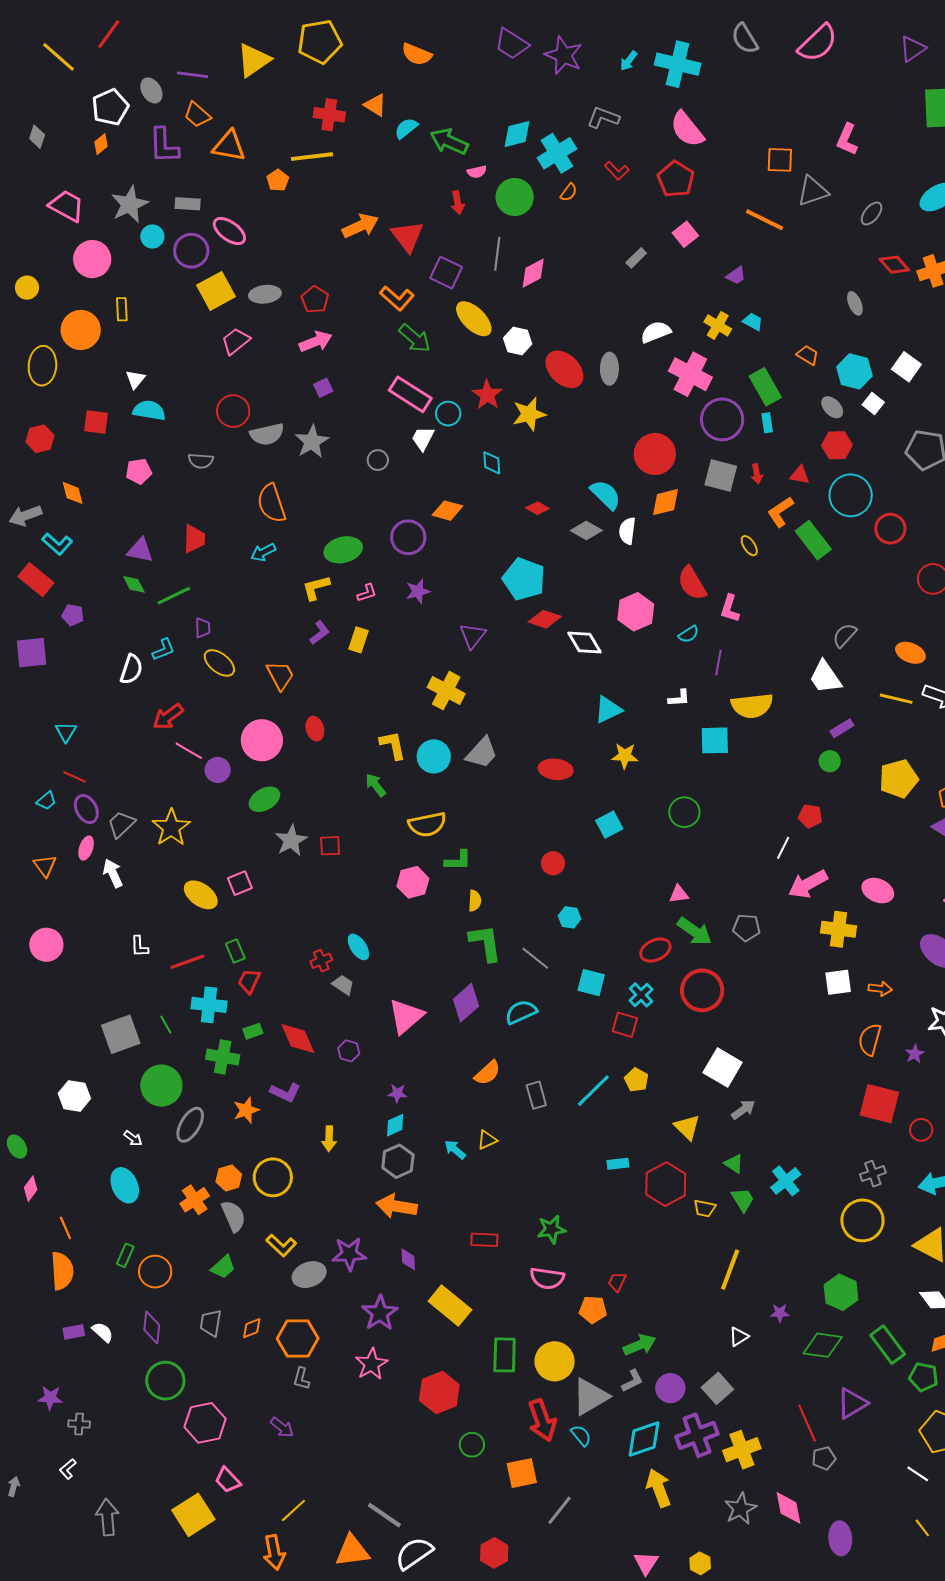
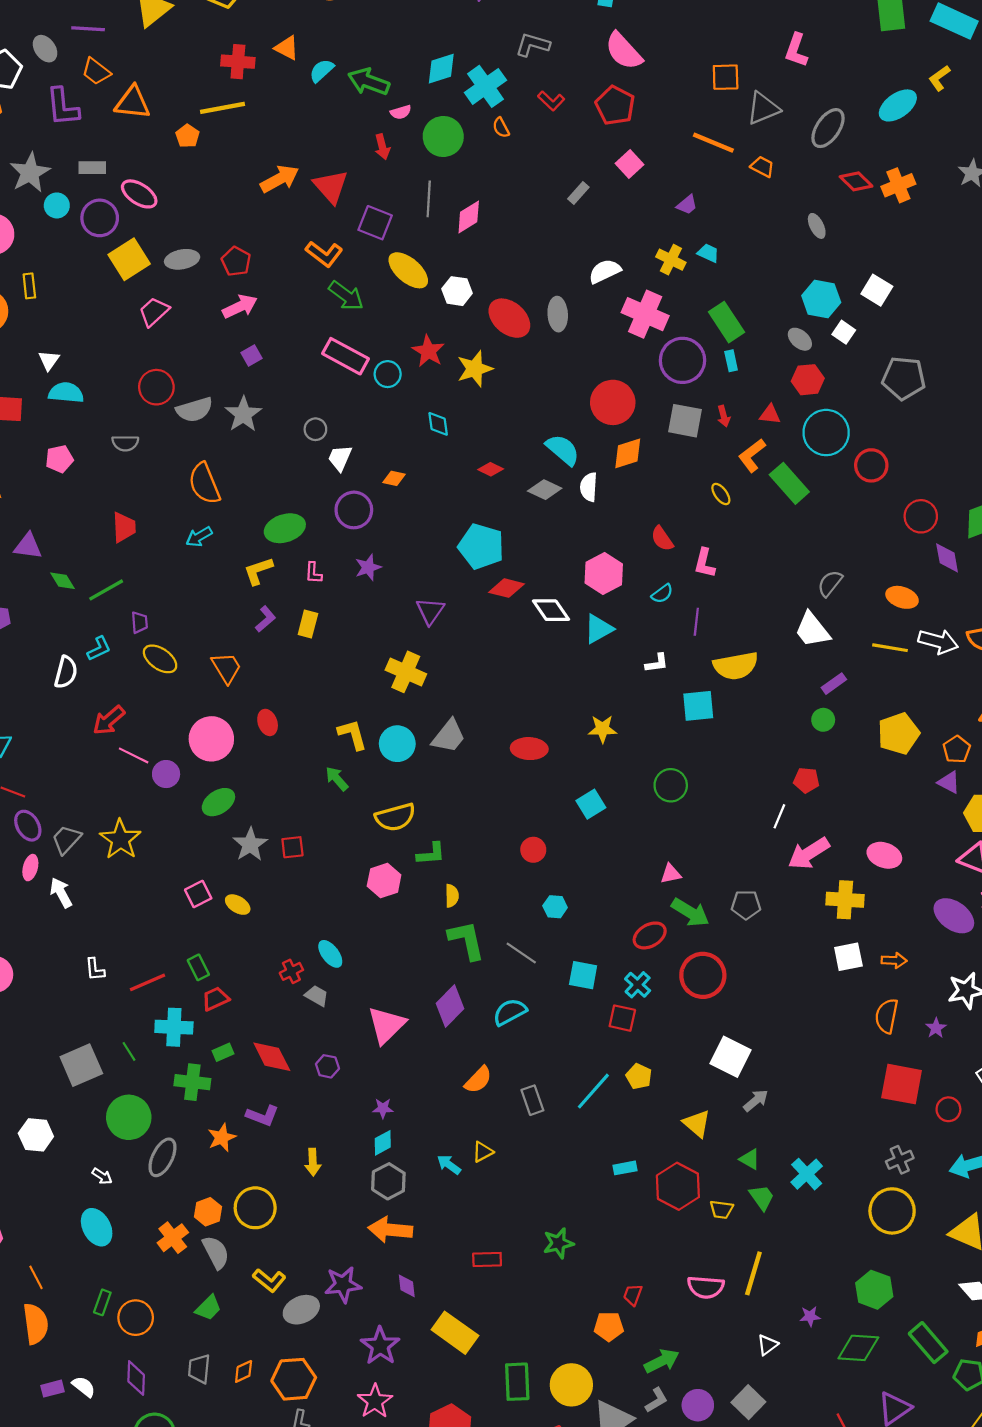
orange semicircle: (569, 192) -> (501, 128), turned 120
gray ellipse: (872, 213) -> (828, 128), size x1.5
orange trapezoid: (808, 355) -> (762, 167), moved
white trapezoid: (423, 438) -> (340, 458), moved
orange diamond: (447, 511) -> (394, 478), size x0.7
purple triangle: (140, 550) -> (28, 546), moved
red semicircle: (692, 583) -> (662, 539), size x0.7
pink L-shape: (367, 593) -> (313, 573), turned 115
cyan triangle: (608, 710) -> (599, 629), moved
yellow ellipse: (201, 895) -> (238, 905), moved, size x0.7
red trapezoid: (249, 981) -> (215, 999), turned 44
pink semicircle: (547, 1278) -> (706, 1287), moved

